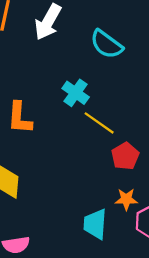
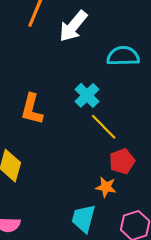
cyan semicircle: (106, 44) -> (123, 56), turned 132
orange star: (126, 199) -> (106, 187), moved

